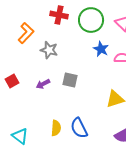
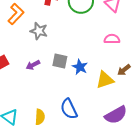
blue star: (101, 49) -> (80, 67), moved
yellow semicircle: (56, 128) -> (40, 117), moved

